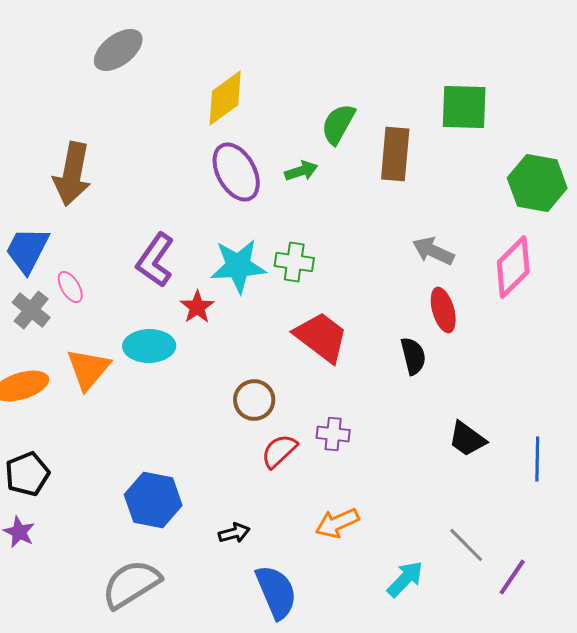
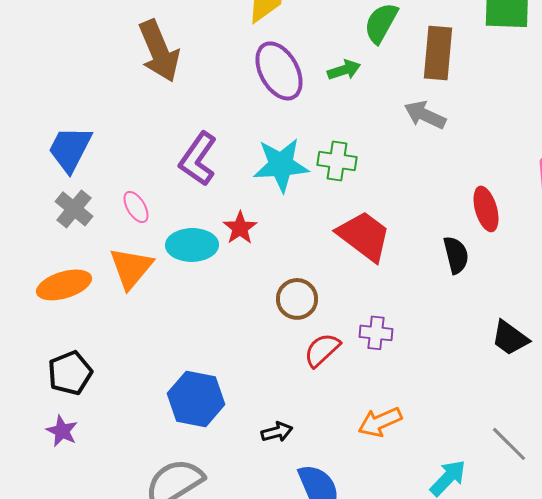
brown arrow: (72, 174) -> (159, 51), moved, turned -34
gray arrow: (433, 251) -> (425, 115), moved
pink ellipse: (70, 287) -> (136, 207), moved
red star: (197, 307) -> (240, 228), moved

